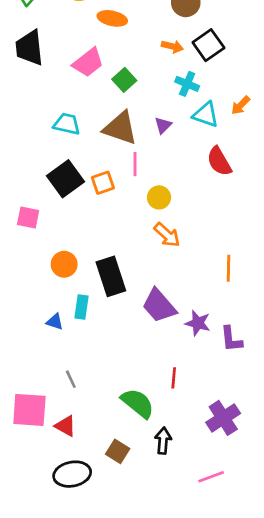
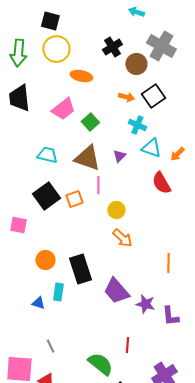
orange arrow: (241, 105) -> (177, 154), moved

